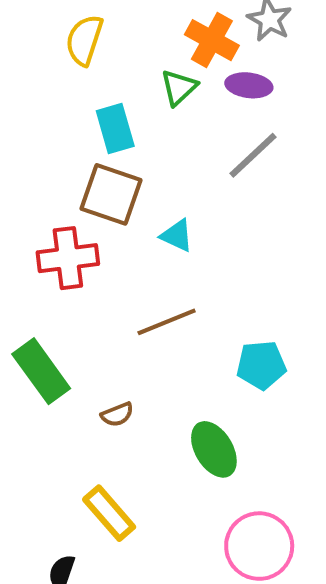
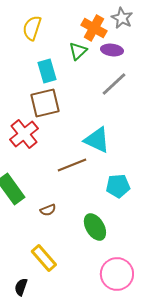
brown square: (111, 194) -> (45, 103), turned -32
cyan triangle: (177, 235) -> (97, 140), moved, size x1.6
red cross: (68, 258) -> (24, 134), turned -32

